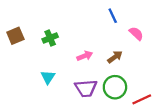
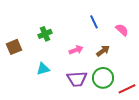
blue line: (113, 16) -> (94, 22), moved
brown square: (15, 36) -> (14, 47), moved
cyan triangle: (48, 77) -> (43, 69), turned 40

